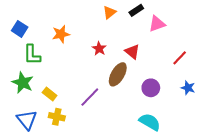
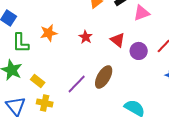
orange star: (61, 34) -> (49, 33), moved
brown ellipse: (118, 74) -> (104, 77), moved
purple circle: (151, 88) -> (139, 51), moved

